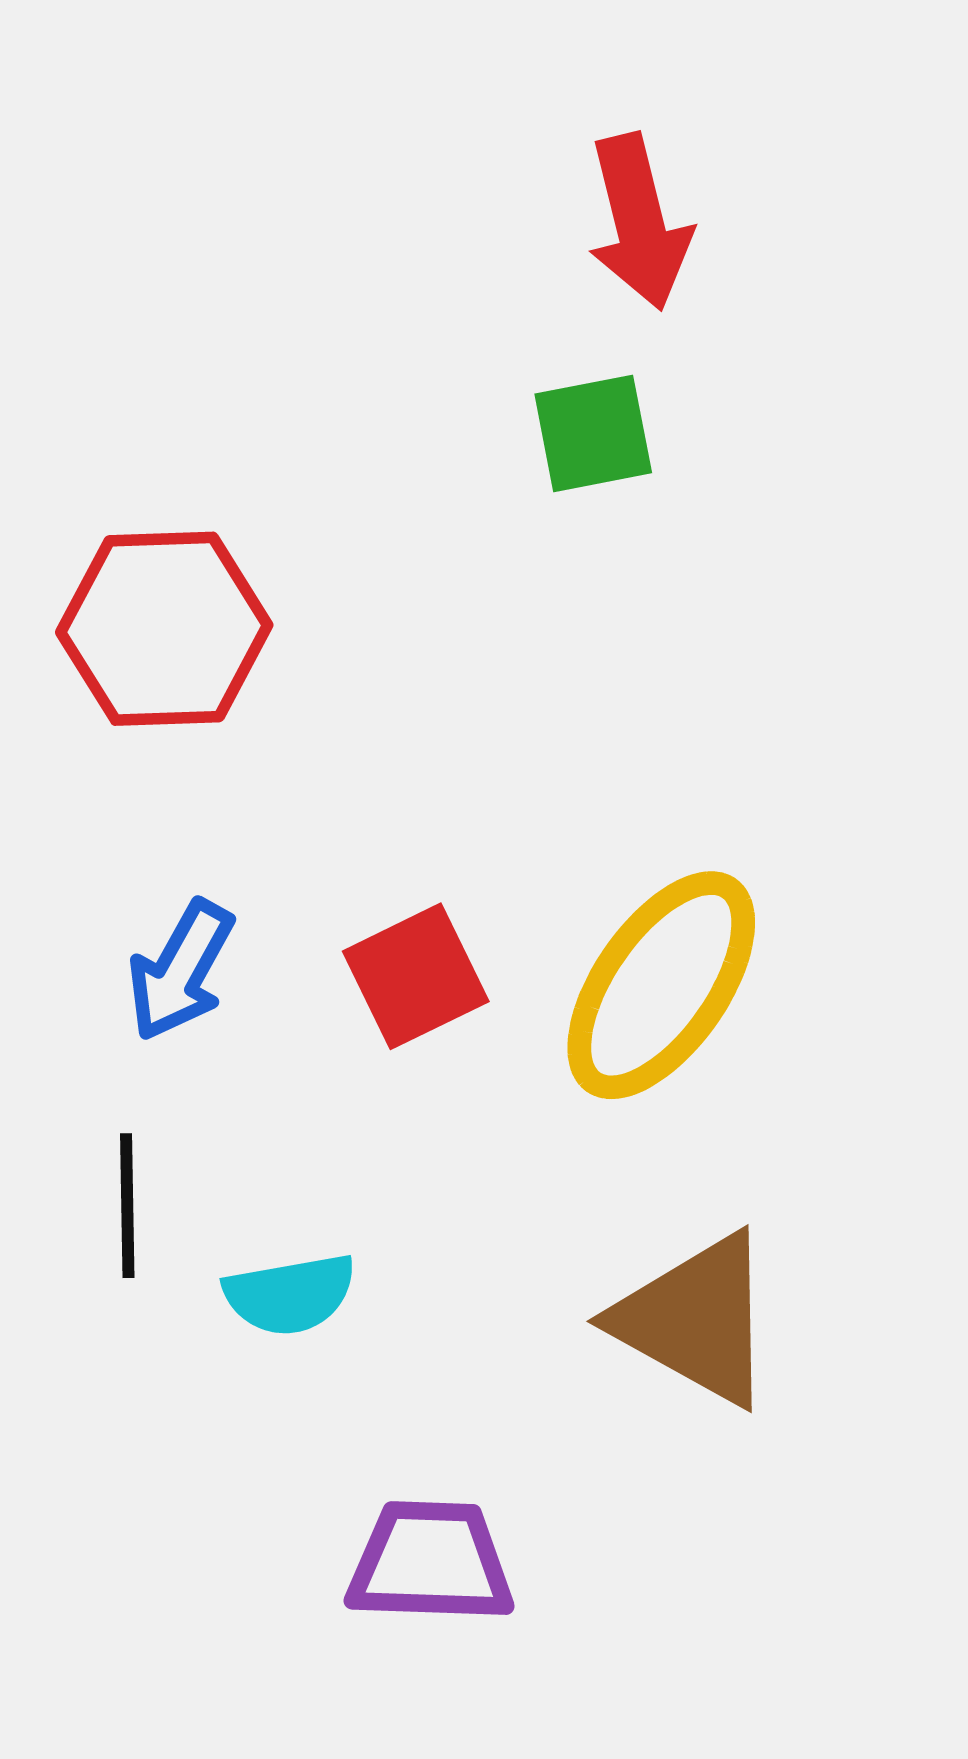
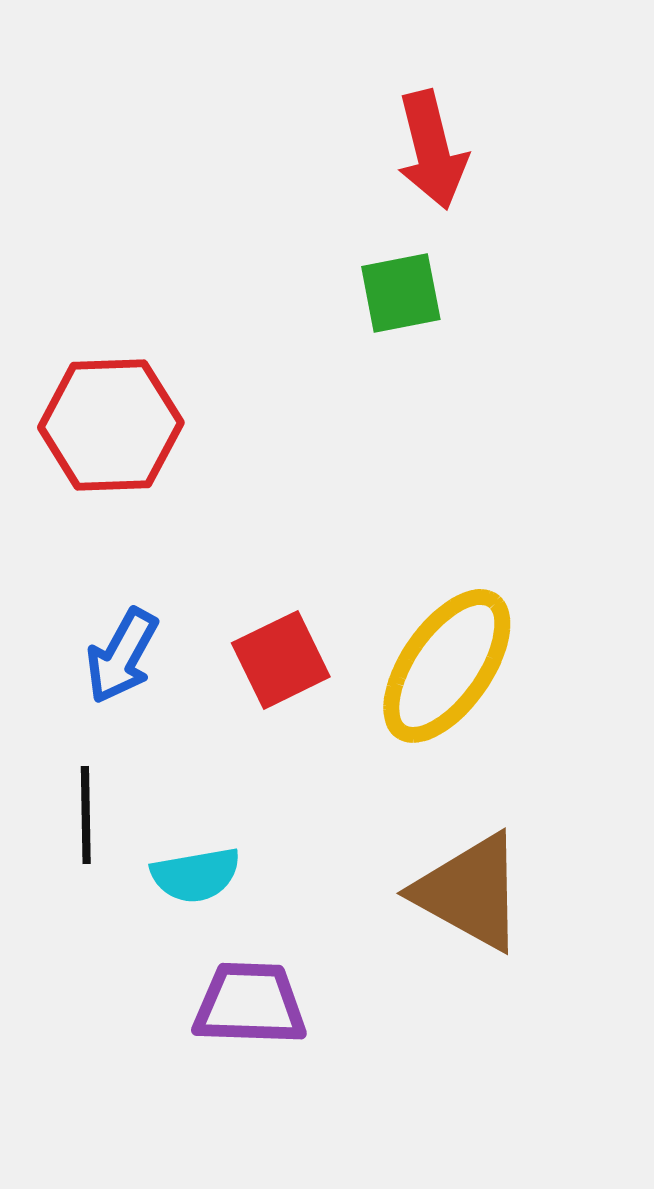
purple trapezoid: (430, 1562) -> (250, 1004), moved

